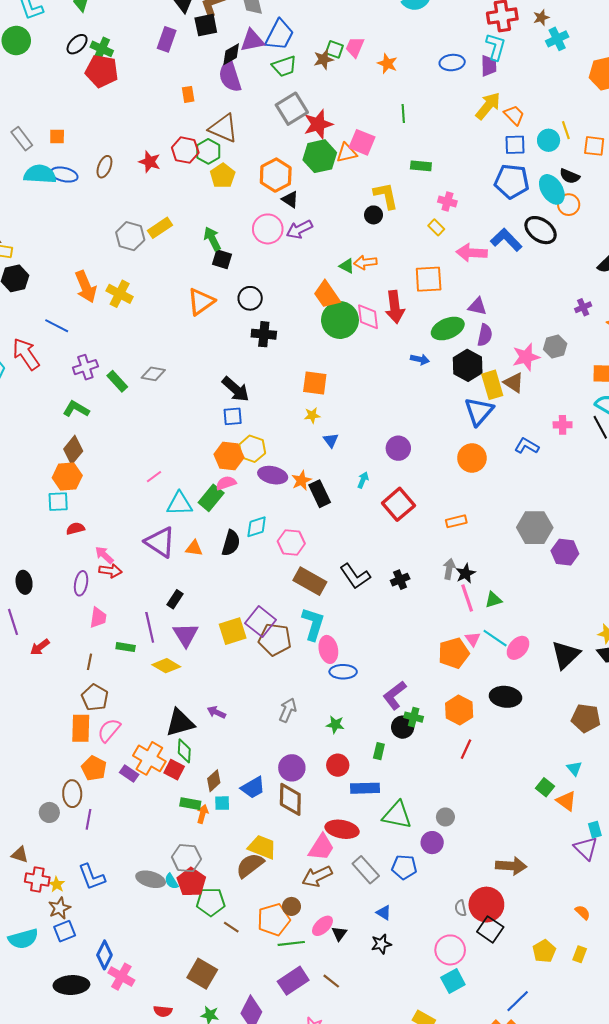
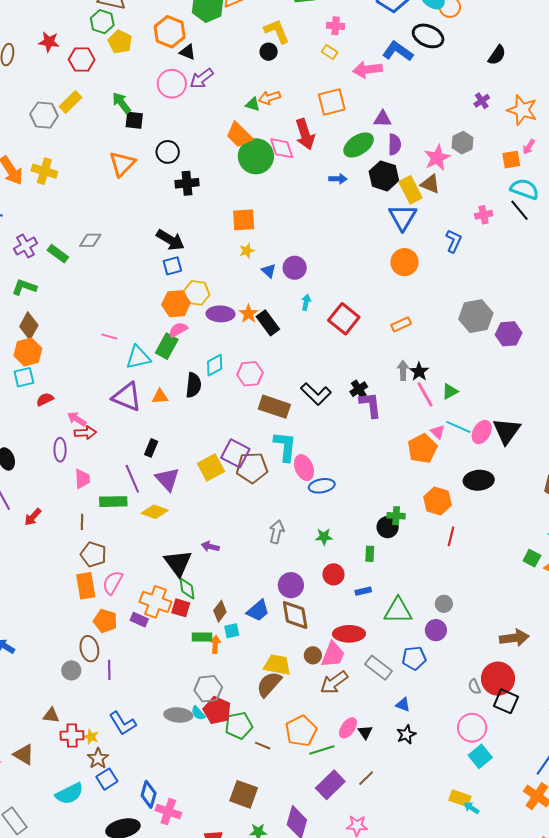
red hexagon: (185, 150) -> (82, 59), moved
blue L-shape: (527, 446) -> (454, 241), turned 95
purple circle: (398, 448) -> (295, 268), moved
pink line: (154, 477) -> (109, 337), turned 63
green rectangle: (126, 647) -> (113, 502), size x1.5
black triangle: (566, 655) -> (507, 431), moved
purple L-shape: (395, 695) -> (370, 405), moved, turned 132
black triangle: (180, 723) -> (178, 563), turned -40
blue rectangle: (365, 788) -> (363, 591), size x0.6
brown circle: (291, 906) -> (313, 655), moved
brown line: (331, 981) -> (366, 778), turned -72

